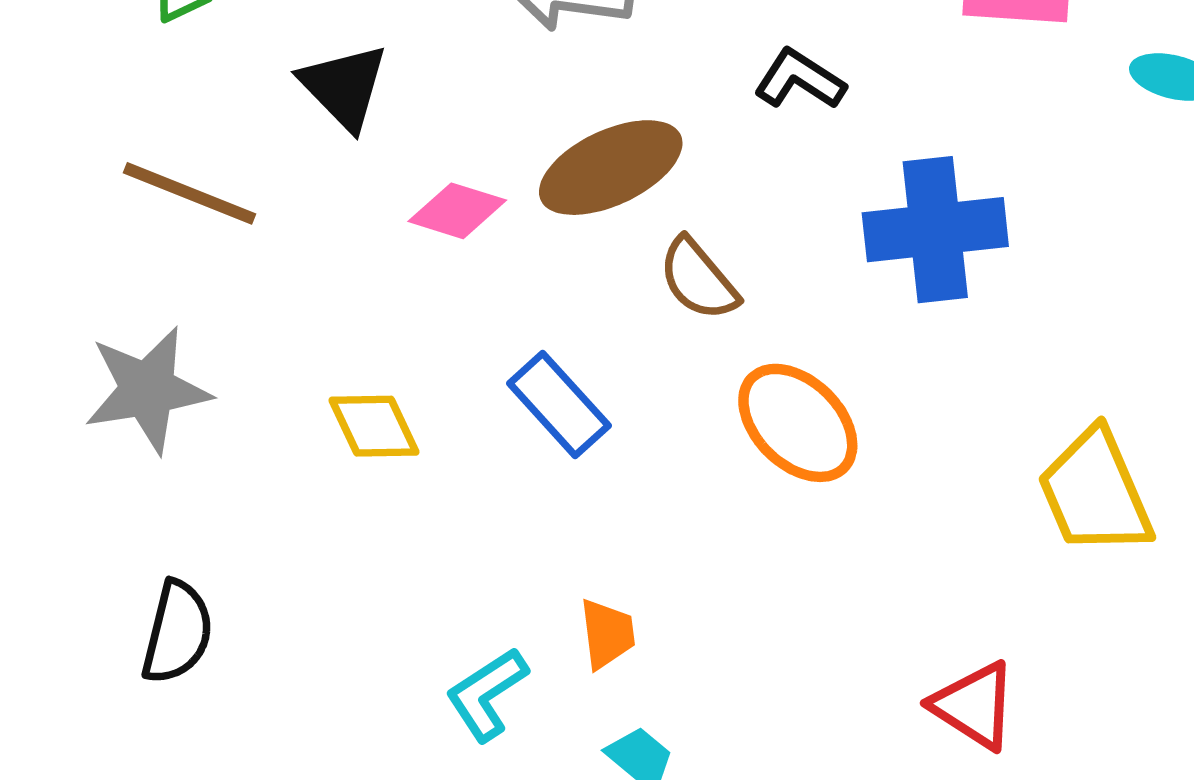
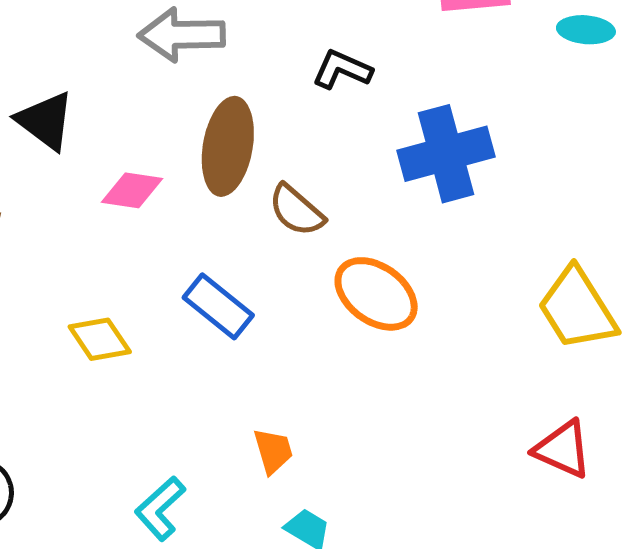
brown ellipse: (611, 168) -> (228, 146), turned -46
cyan L-shape: (487, 694) -> (160, 509), moved
red triangle: (974, 705) -> (563, 449), moved

